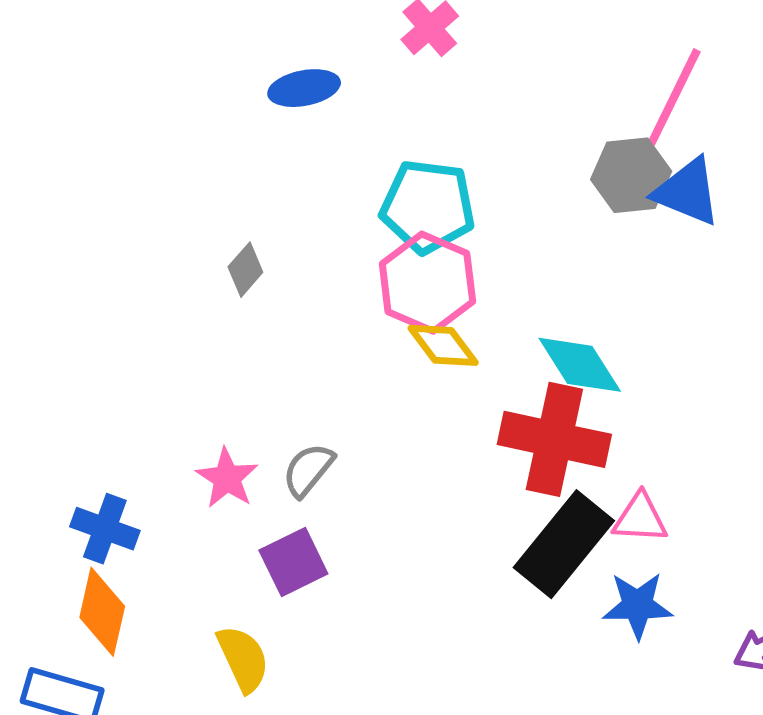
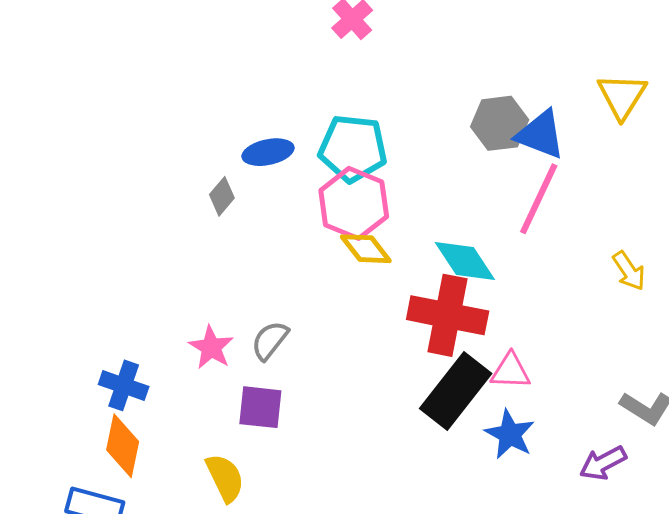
blue ellipse: (304, 88) -> (268, 152), moved
pink line: (674, 97) -> (539, 199), moved
purple square: (293, 562) -> (260, 407), turned 33
blue star: (638, 605) -> (510, 434), turned 30

